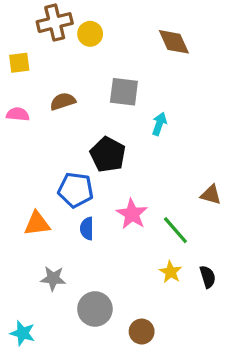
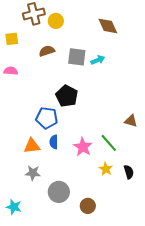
brown semicircle: (63, 101) -> (47, 51), moved
cyan arrow: (159, 124) -> (98, 60), moved, turned 48
pink star: (132, 214) -> (83, 147), moved
orange triangle: (37, 224) -> (32, 146), moved

